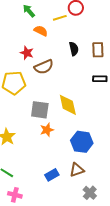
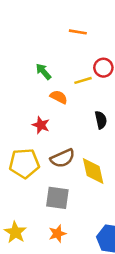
brown semicircle: (44, 67) -> (63, 158), moved
yellow diamond: (68, 105) -> (93, 171), moved
orange star: (47, 130) -> (57, 234), moved

